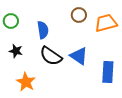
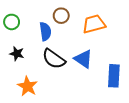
brown circle: (79, 15) -> (61, 16), moved
orange trapezoid: (106, 23) -> (94, 24), moved

